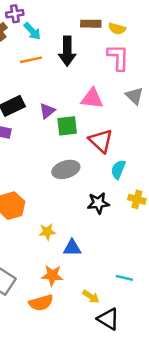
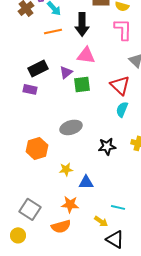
pink triangle: (92, 98) -> (86, 55), moved
red triangle: (101, 141) -> (120, 85), moved
gray ellipse: (66, 169) -> (71, 127), moved
cyan semicircle: (118, 169) -> (122, 109), moved
cyan line: (124, 278) -> (118, 207), moved

